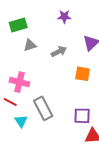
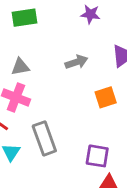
gray triangle: (30, 45) -> (20, 67), moved
orange square: (83, 74) -> (106, 97), turned -35

